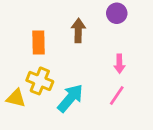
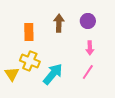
purple circle: (117, 13) -> (88, 21), moved
yellow triangle: (16, 98) -> (12, 74), turned 42

